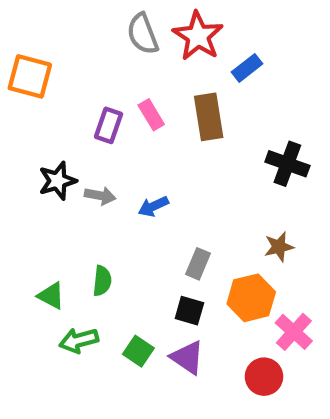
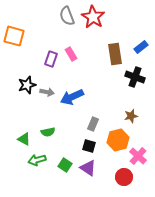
blue rectangle: (247, 68) -> (141, 47), moved
brown rectangle: (209, 117) -> (115, 54), moved
blue arrow: (153, 206) -> (72, 97), size x1.6
green semicircle: (102, 281) -> (48, 132), turned 72

